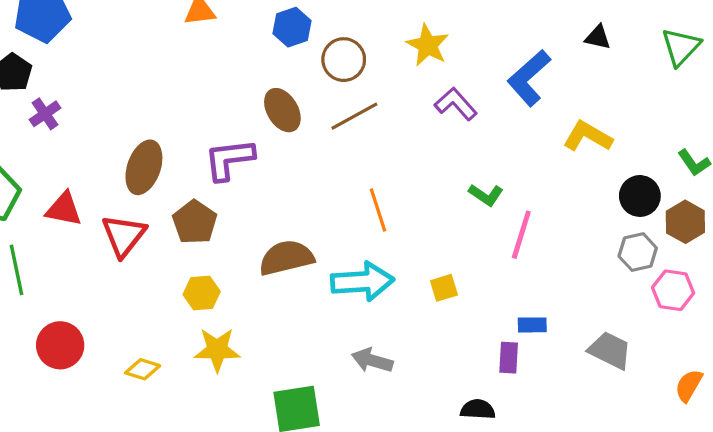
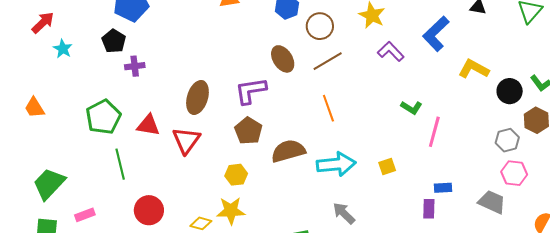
purple cross: (45, 114) -> (135, 66), turned 30
black circle: (640, 196) -> (510, 91), moved
orange line: (378, 210) -> (328, 108), moved
brown pentagon: (195, 222) -> (248, 131), moved
pink hexagon: (673, 290) -> (514, 173), moved
yellow star: (217, 350) -> (231, 211), moved
gray arrow: (372, 360) -> (344, 213), turned 30

